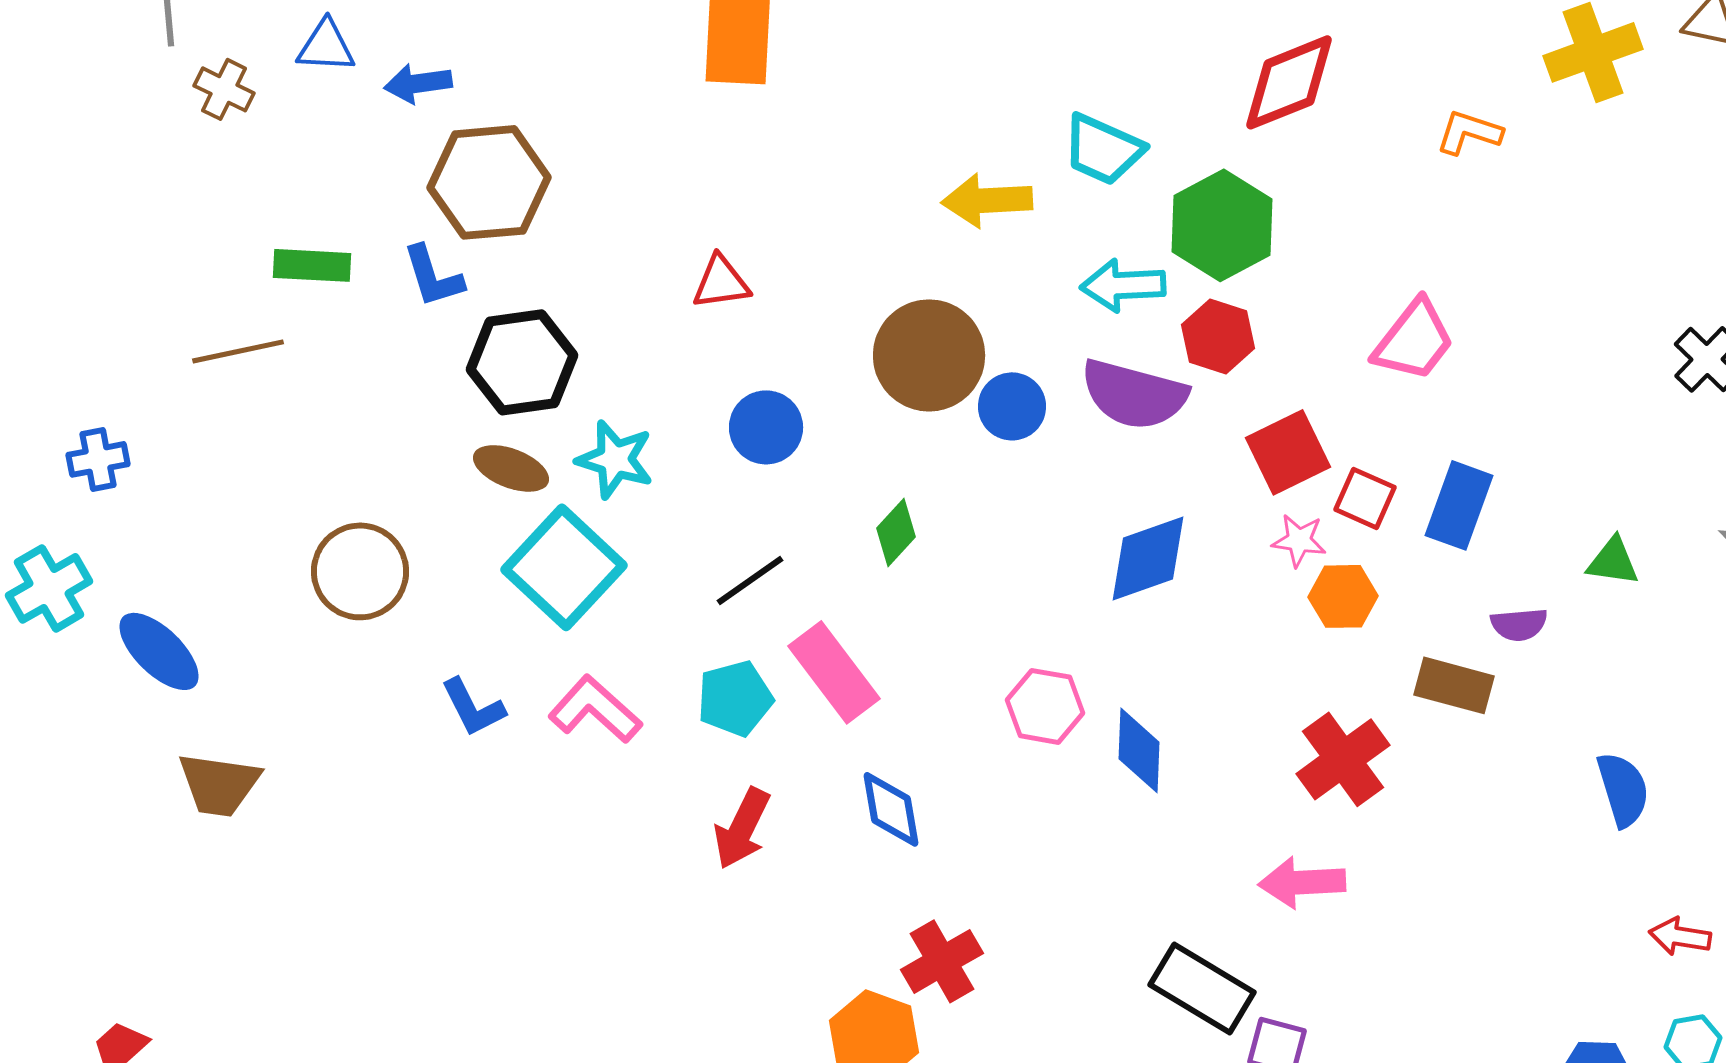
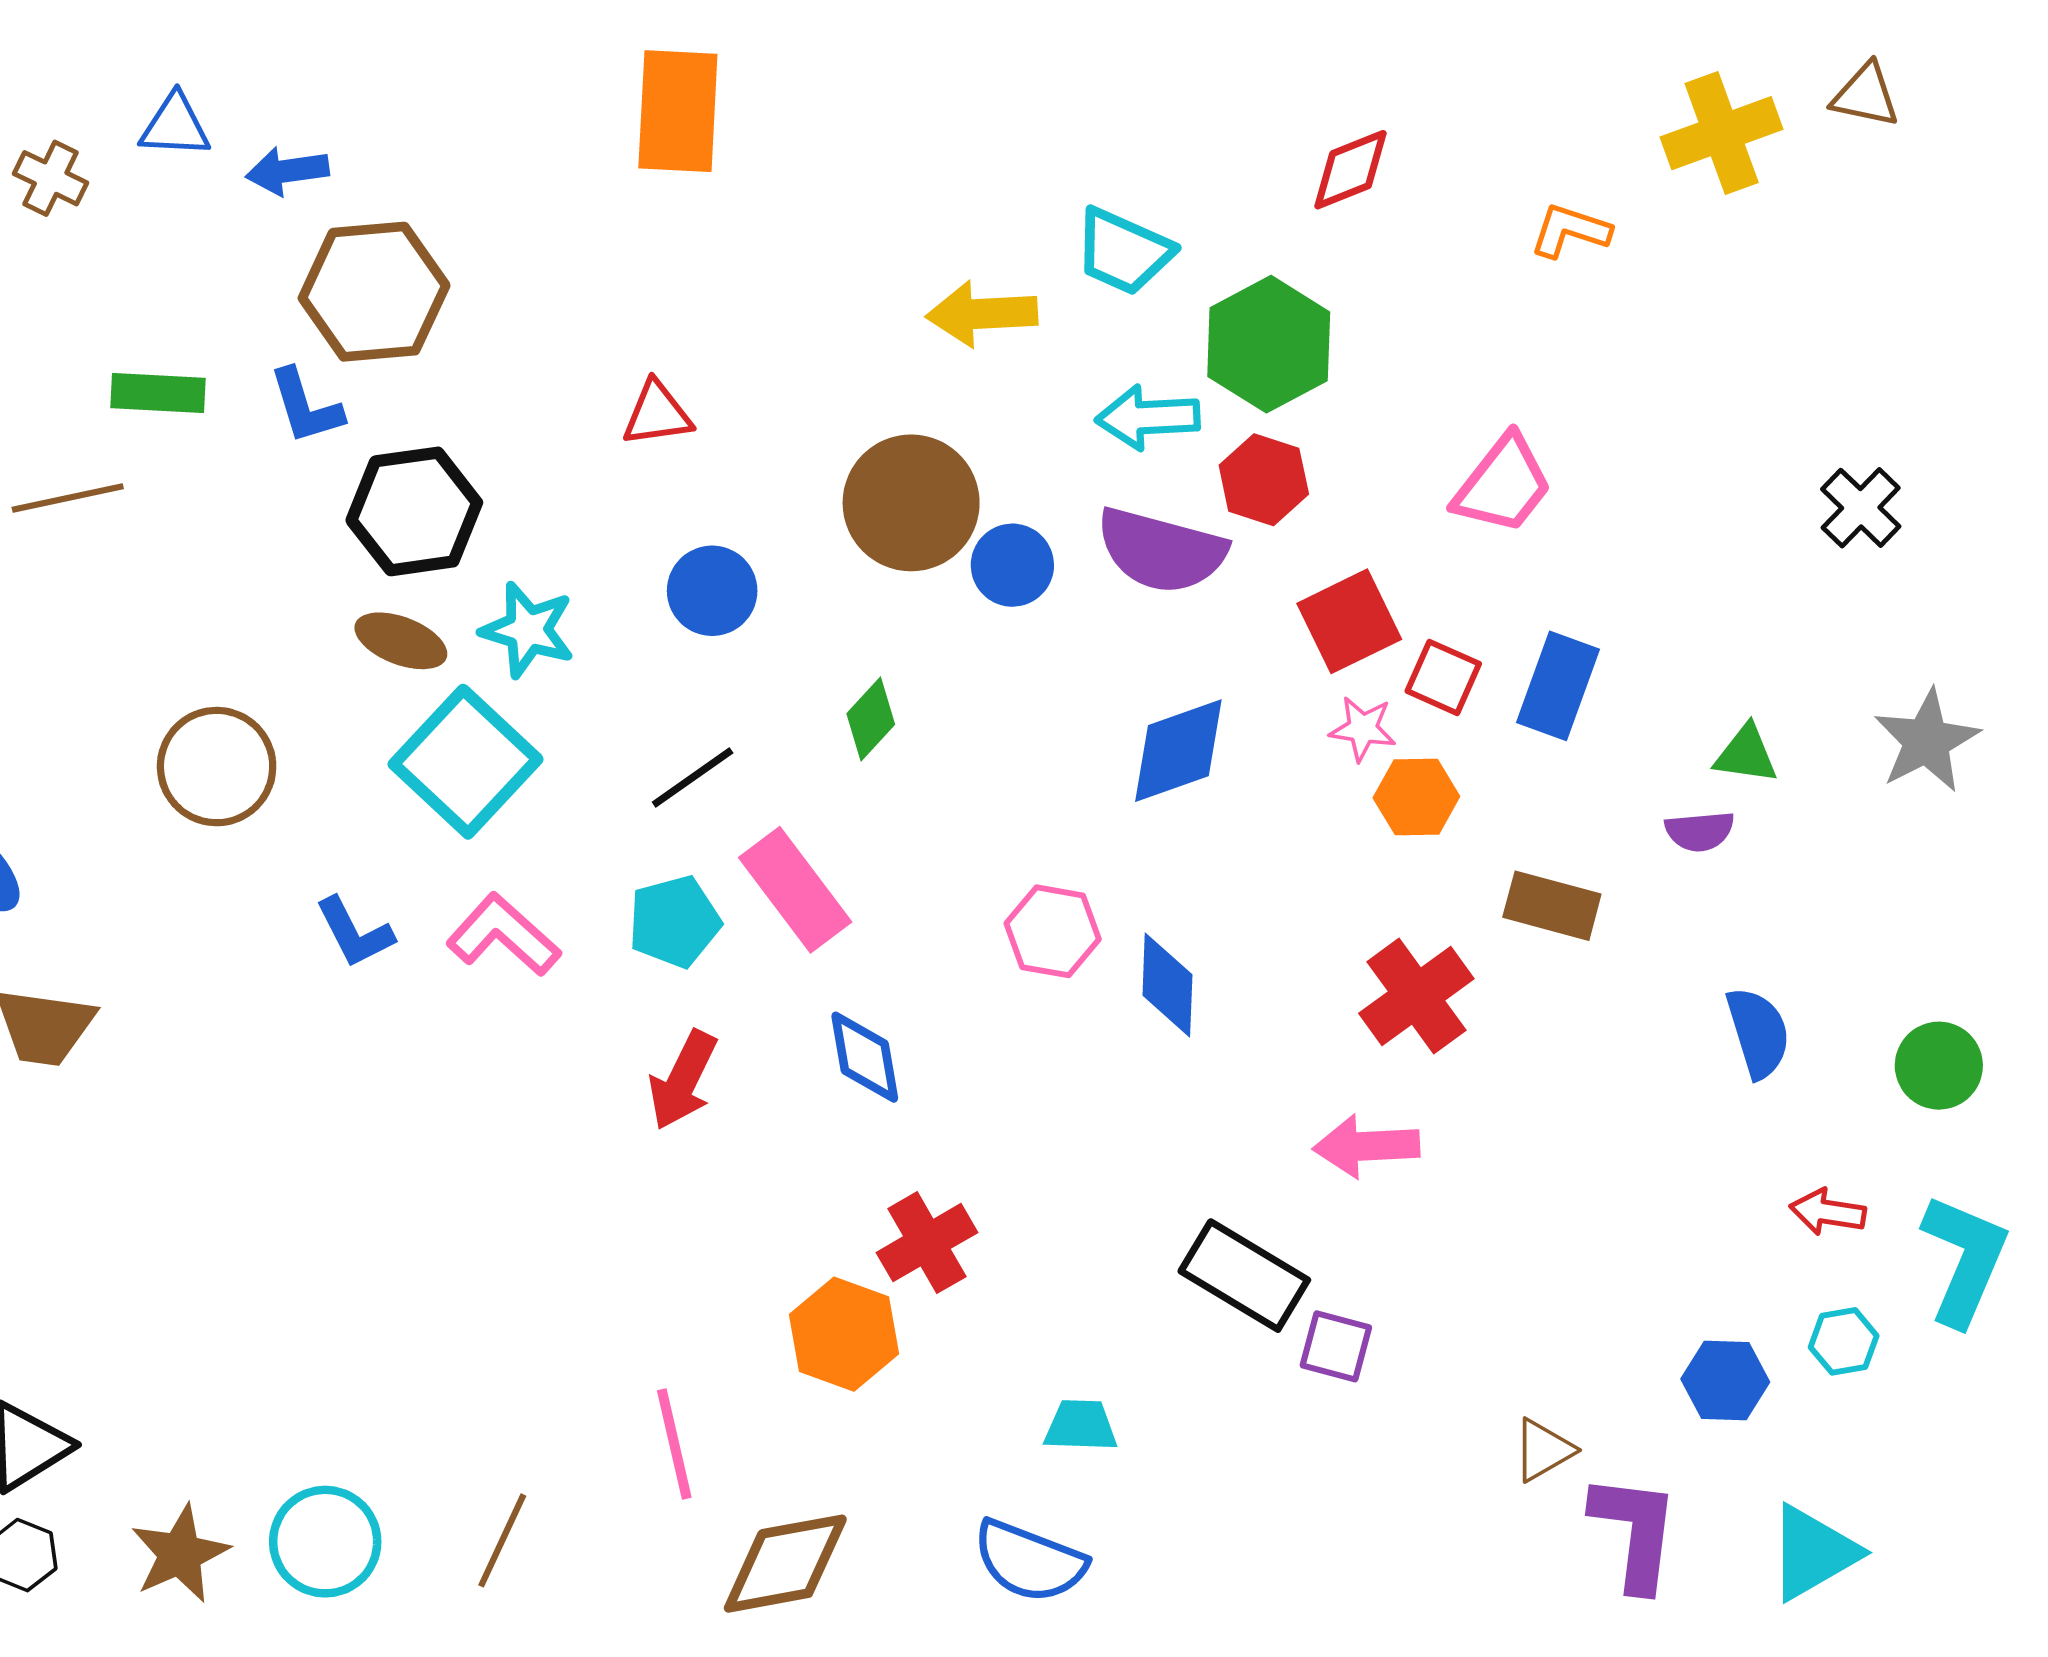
red diamond: (1289, 82) -> (1350, 170), size x0.7
purple semicircle: (1519, 624) -> (1700, 831), moved

